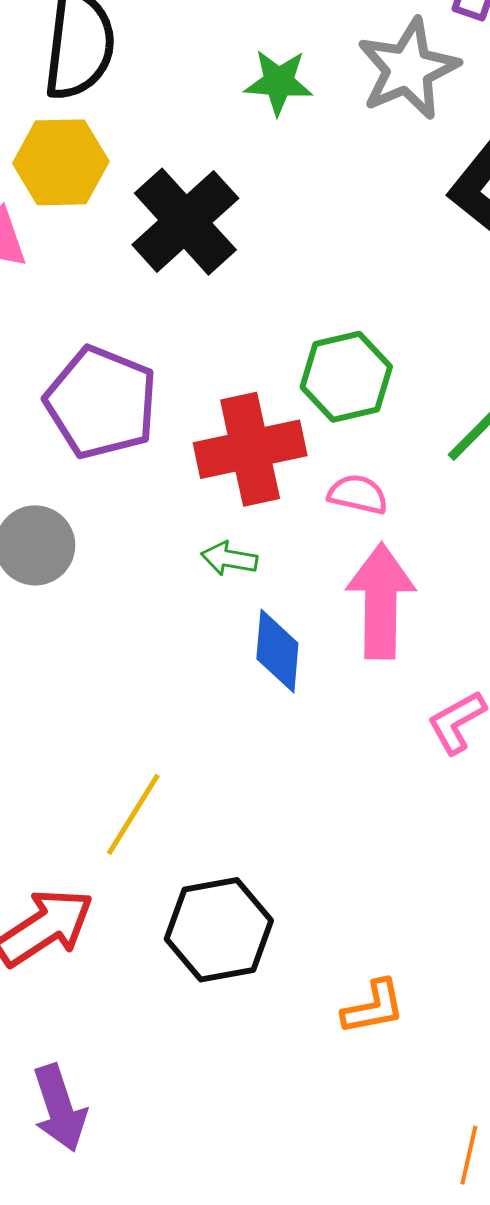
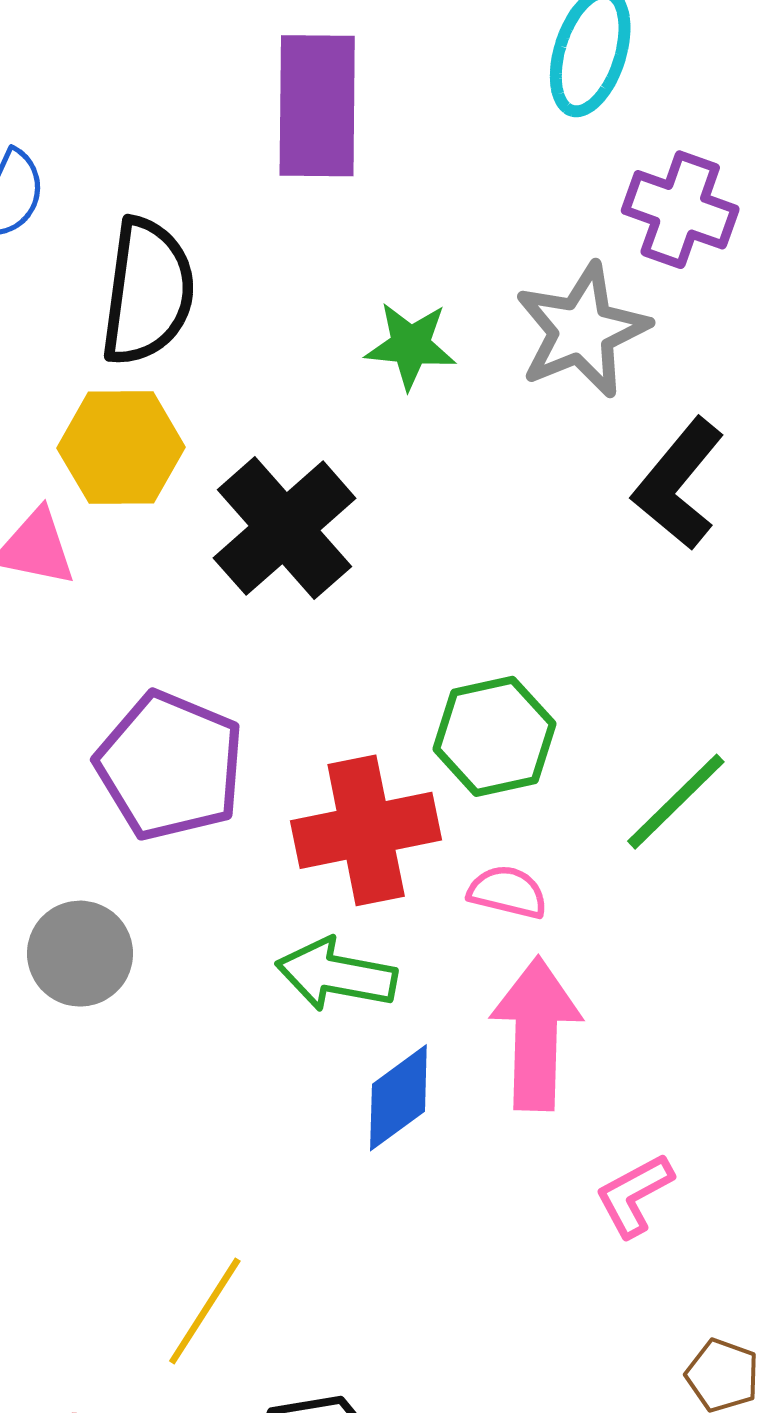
green arrow: (229, 559) -> (336, 975), size x1.6
blue diamond: (277, 651) -> (398, 1098), turned 48

